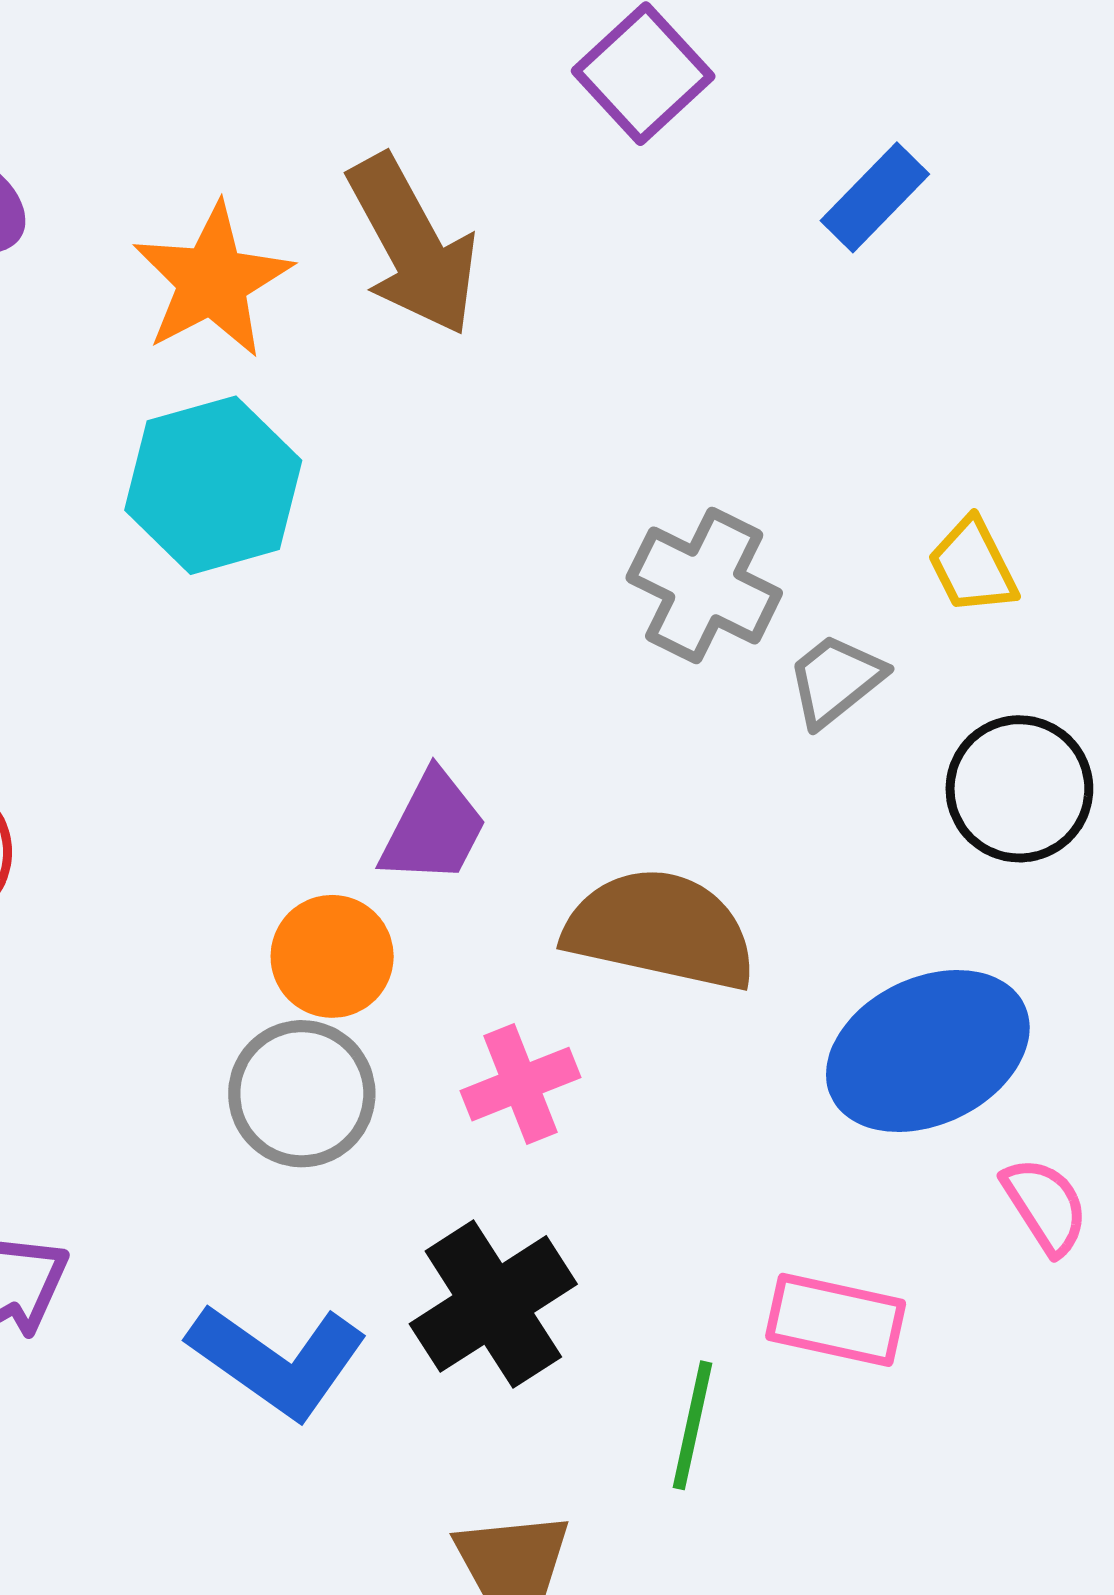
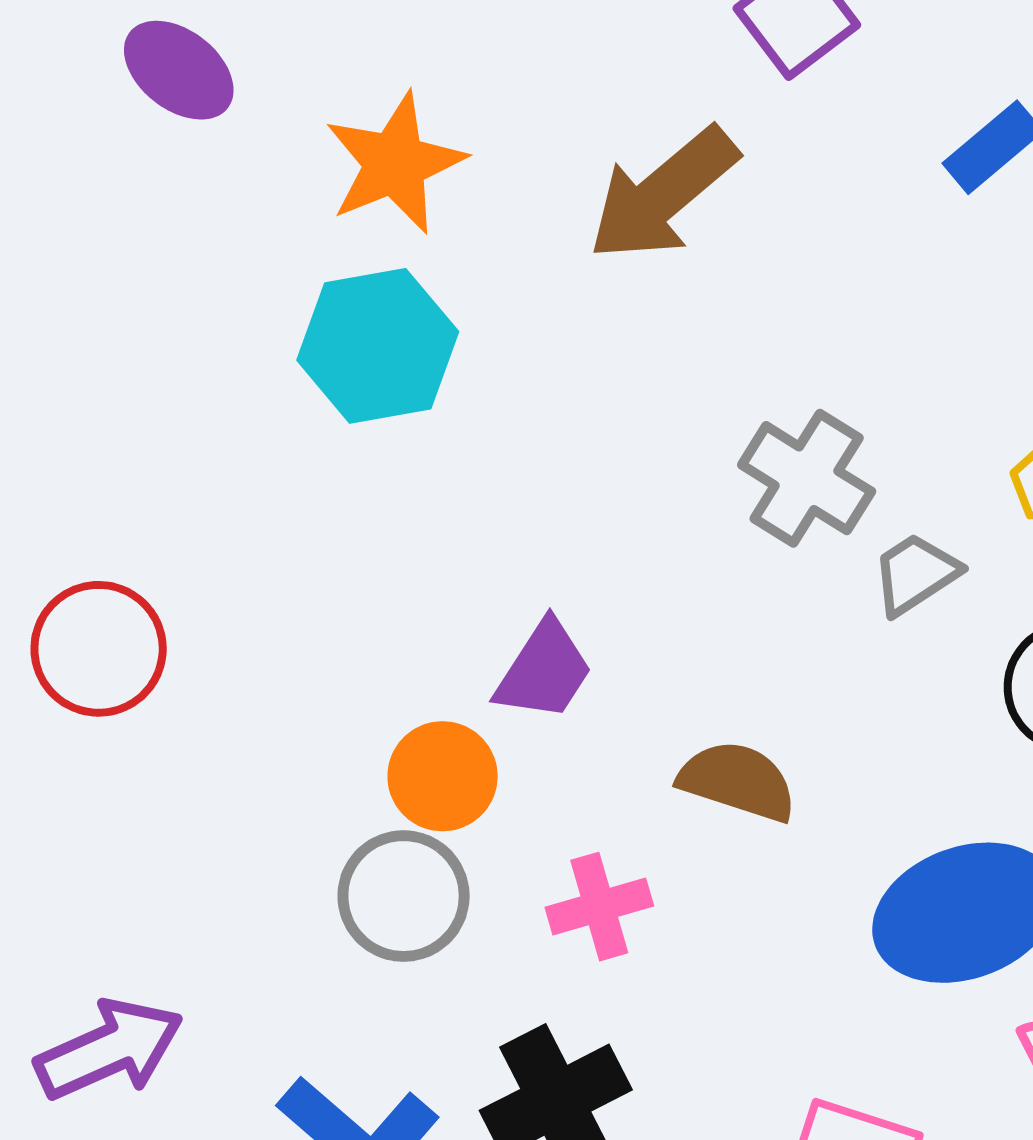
brown arrow: (413, 245) -> (663, 194), moved, turned 73
brown semicircle: (660, 930) -> (738, 781), size x0.7

